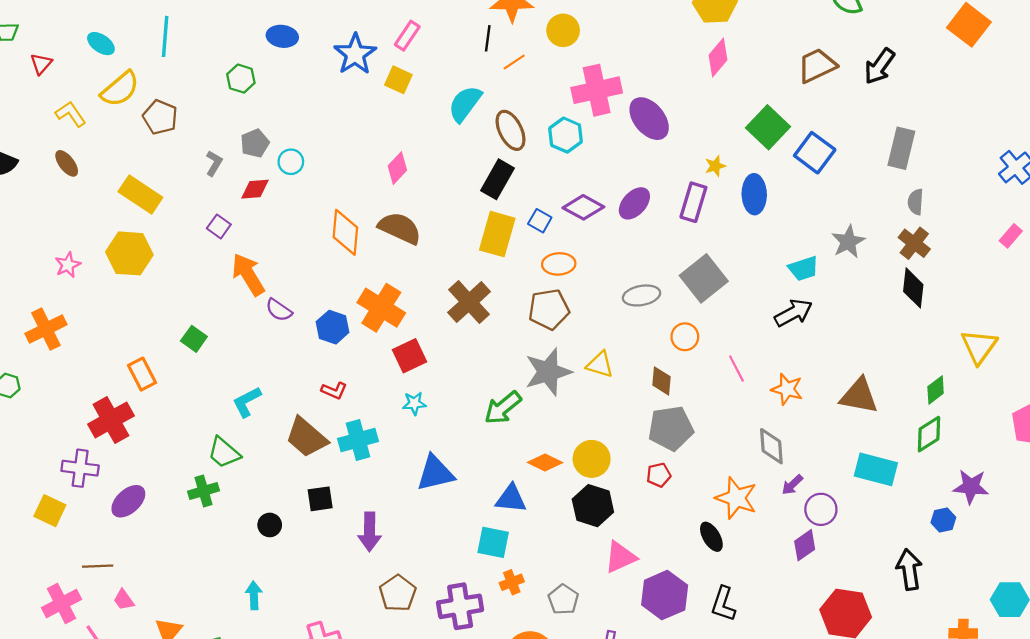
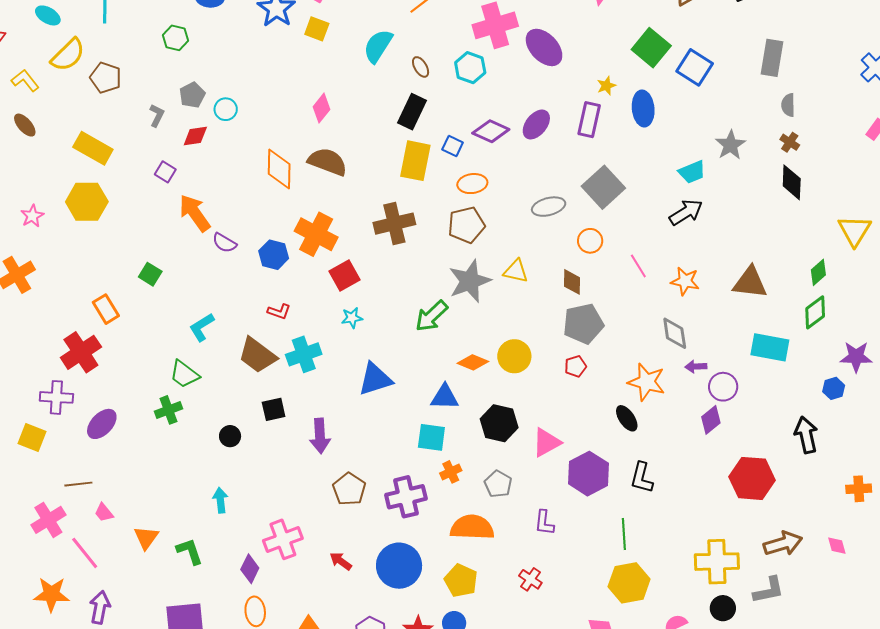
brown ellipse: (511, 130) -> (421, 67), size x0.6
brown cross: (914, 243) -> (790, 142), size x0.7
brown cross: (469, 302) -> (394, 224), turned 33
purple arrow: (792, 485) -> (696, 367), turned 45
black hexagon: (593, 506) -> (499, 423), moved

